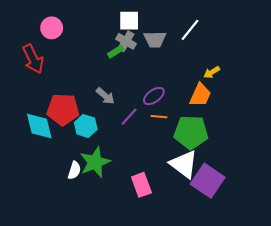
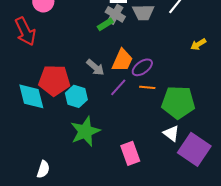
orange trapezoid: (200, 95) -> (122, 60), moved
white triangle: (184, 164) -> (171, 133), size x0.6
white semicircle: (74, 170) -> (43, 169), moved

